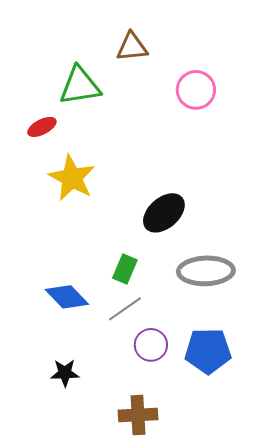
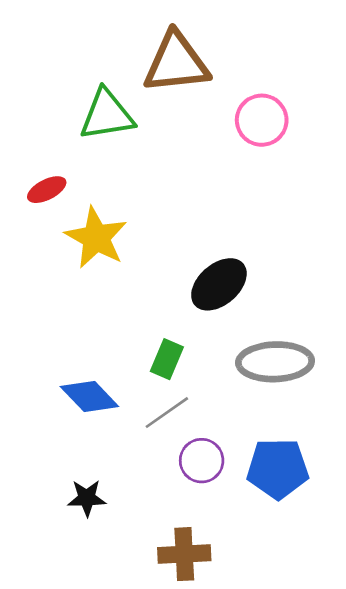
brown triangle: (132, 47) -> (176, 63), size x1.6
red ellipse: (42, 127) -> (47, 190), moved

